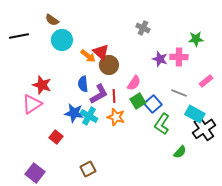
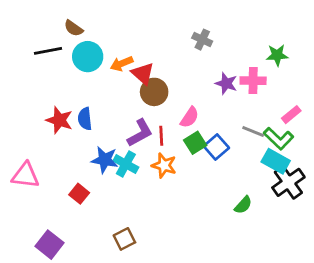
black line: (19, 36) -> (48, 51), moved
orange arrow: (88, 56) -> (122, 64), moved, turned 119
blue semicircle: (83, 84) -> (85, 119), moved
pink triangle: (32, 104) -> (25, 175), moved, turned 40
green L-shape: (162, 124) -> (279, 139), moved, turned -80
green semicircle: (180, 152) -> (243, 205), moved

